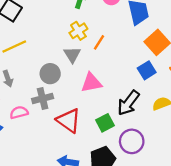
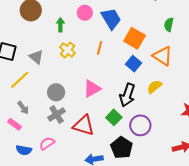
orange line: (99, 42) -> (100, 48), moved
gray triangle: (72, 55) -> (36, 57), moved
pink semicircle: (19, 112) -> (47, 143), moved

